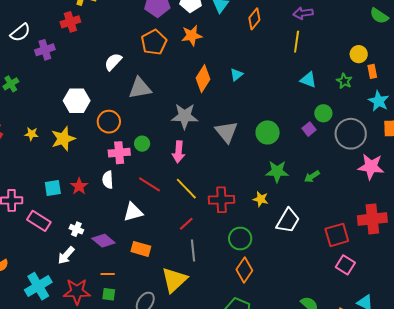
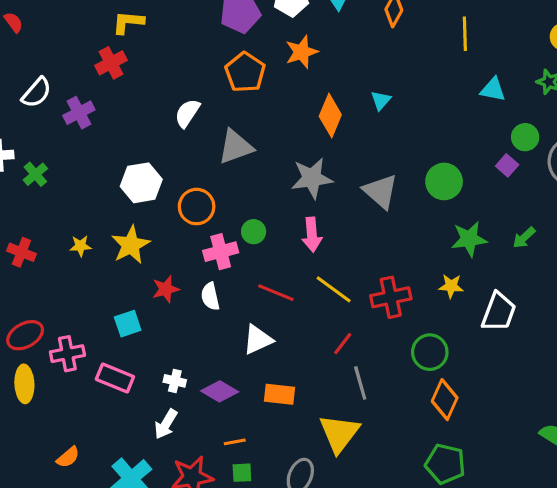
red star: (79, 186) -> (166, 289), moved, turned 30

